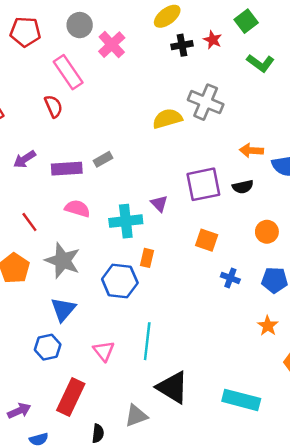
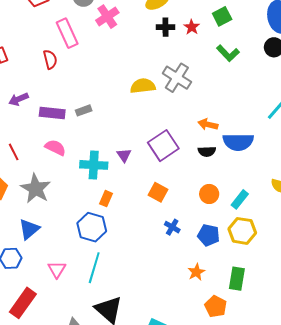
purple square: (203, 184) -> (163, 146), turned -32
black semicircle: (243, 187) -> (207, 151), moved
blue hexagon: (120, 281) -> (92, 227), moved

